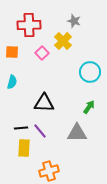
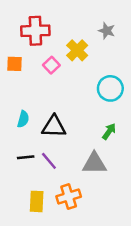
gray star: (74, 21) -> (107, 31), moved
cyan semicircle: (12, 82) -> (23, 119), moved
yellow rectangle: (24, 148) -> (37, 201), moved
orange cross: (49, 171) -> (69, 197), moved

